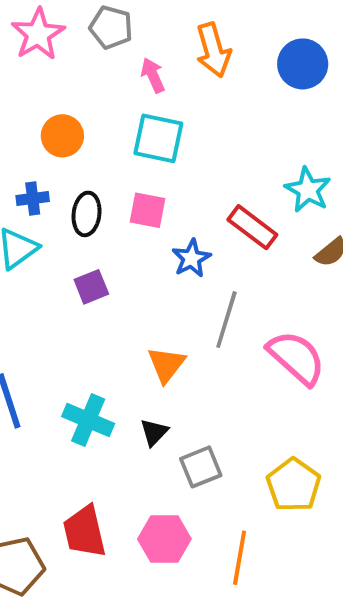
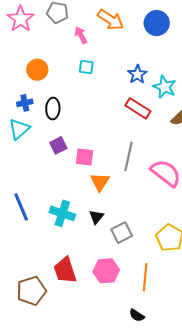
orange arrow: (213, 50) -> (111, 20), turned -36
cyan square: (158, 138) -> (86, 67), size x0.6
pink square: (148, 210) -> (85, 157), moved
blue star: (191, 258) -> (137, 74), moved

